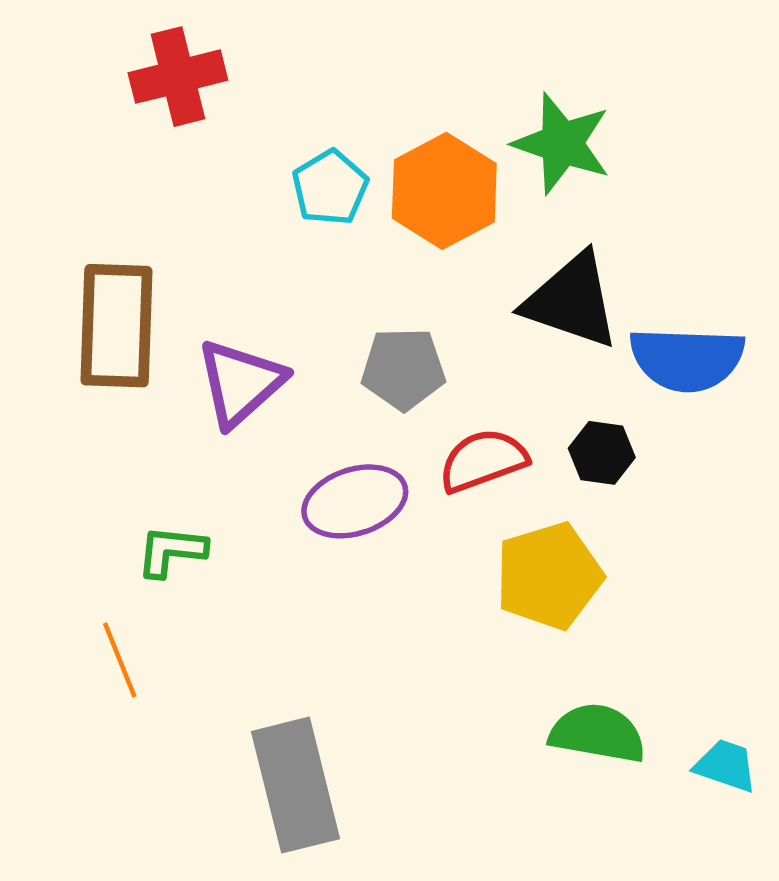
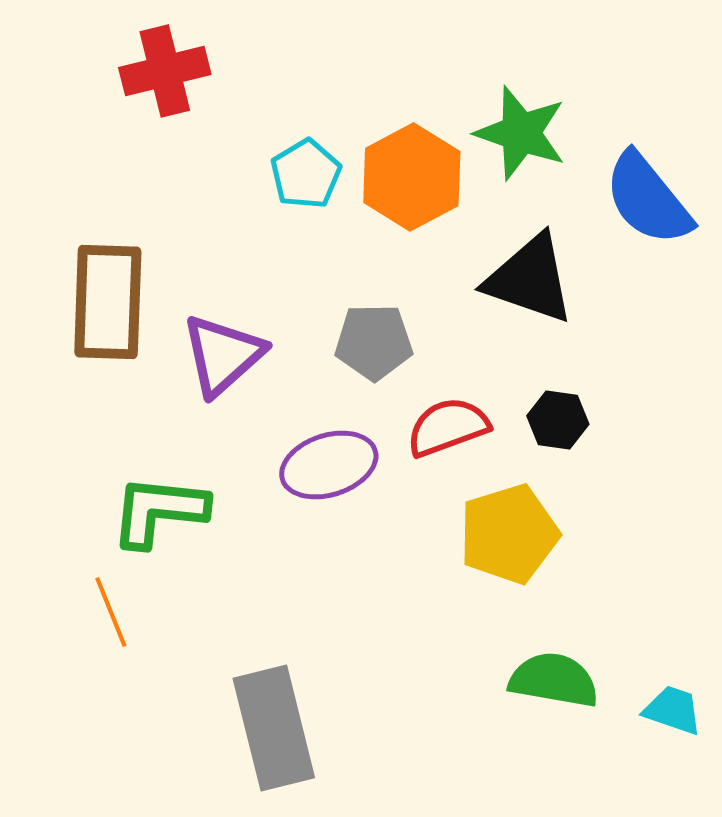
blue semicircle: (687, 359) -> (648, 199), moved, turned 49
green L-shape: (171, 551) -> (159, 511), size x1.5

